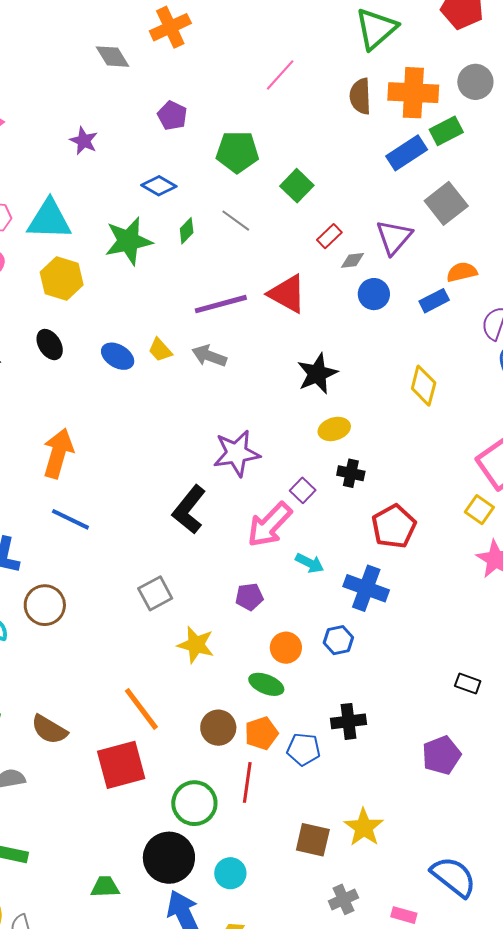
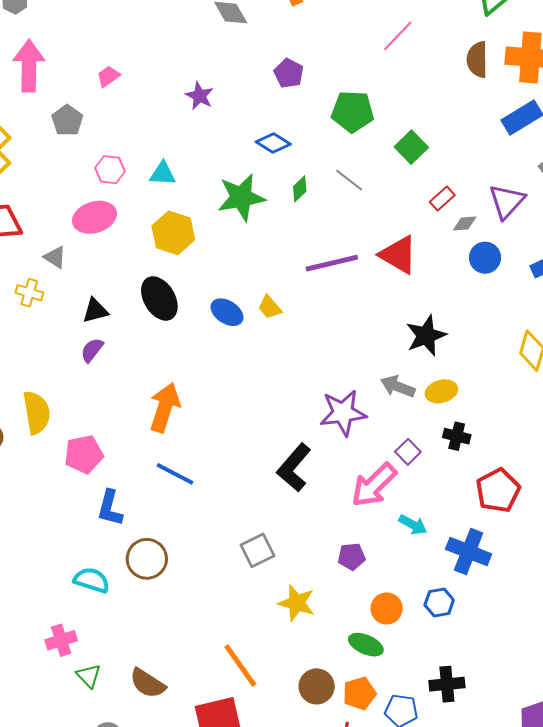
cyan triangle: (49, 220) -> (163, 174), size x0.6
black ellipse: (50, 345) -> (159, 299), size x1.4
gray arrow: (209, 356) -> (398, 386), moved

